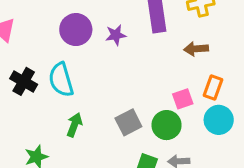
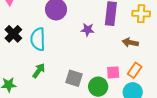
purple star: (116, 35) -> (88, 30), moved
gray square: (128, 122) -> (74, 78), turned 30

